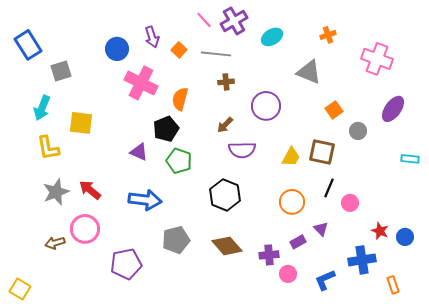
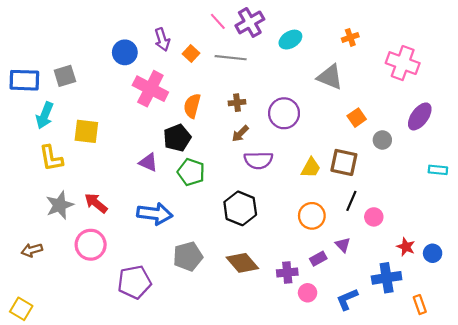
blue rectangle: (28, 45) -> (24, 80), moved, turned -56
brown cross: (226, 82) -> (237, 103), moved
brown arrow: (55, 243) -> (32, 250), moved

